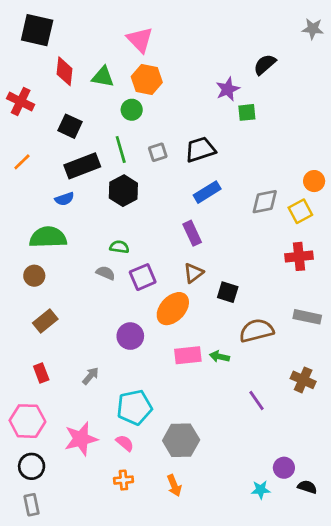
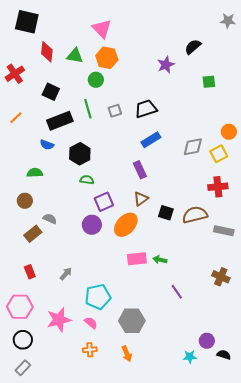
red cross: (21, 101) -> (15, 74), turned 30
green square: (247, 112) -> (209, 82), moved
black hexagon: (123, 191) -> (80, 154), moved
blue semicircle: (64, 199) -> (47, 145), turned 40
green semicircle: (48, 237) -> (35, 173), size x0.6
gray semicircle: (106, 273) -> (50, 219), moved
brown semicircle: (256, 331) -> (195, 215), moved
purple circle: (130, 336) -> (92, 225), moved
purple line: (256, 401) -> (177, 292), moved
gray rectangle: (32, 505) -> (23, 368), turned 56

